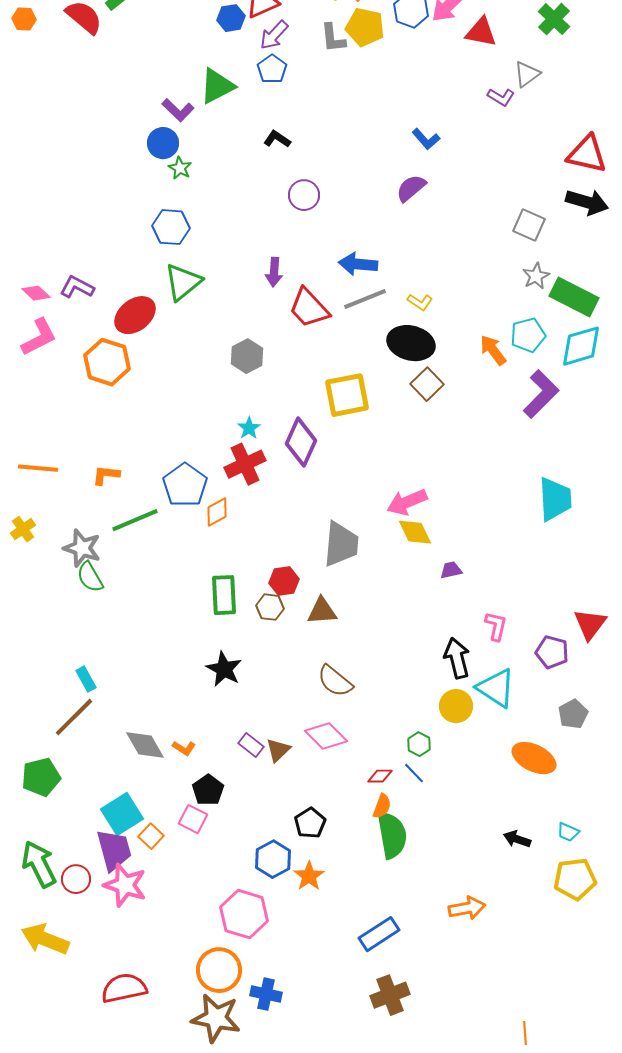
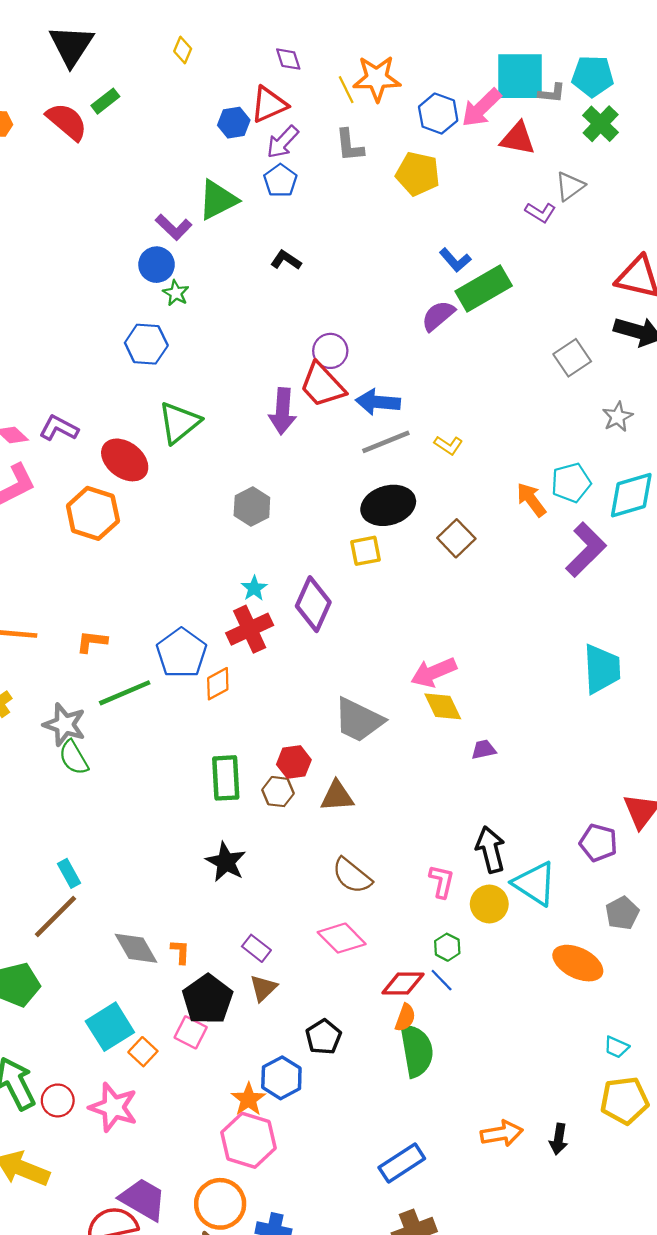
yellow pentagon: (365, 27) -> (418, 174), moved
purple circle: (304, 195) -> (330, 351), moved
gray square: (529, 225) -> (572, 358), turned 32
blue hexagon: (171, 227) -> (146, 344), moved
purple arrow: (274, 272) -> (283, 411), size x1.4
gray star: (536, 276) -> (618, 417), moved
green rectangle: (574, 297) -> (484, 288), moved, turned -57
red trapezoid: (309, 308) -> (322, 385), moved
red ellipse: (135, 315) -> (125, 460), turned 75
black ellipse: (411, 343) -> (388, 505), moved, turned -30
yellow square: (347, 395) -> (365, 551), size x0.6
gray trapezoid: (341, 544) -> (359, 720), turned 111
pink L-shape: (496, 626) -> (442, 881), moved
orange L-shape: (184, 748) -> (180, 952), turned -120
brown triangle: (278, 750) -> (263, 988), moved
red diamond: (380, 776) -> (403, 984), size x1.5
black pentagon: (208, 790) -> (208, 999), size x1.4
black arrow: (517, 839) -> (559, 1139), moved, turned -100
purple trapezoid: (114, 850) -> (143, 1199), moved, turned -45
orange star: (309, 876) -> (249, 1099), moved

